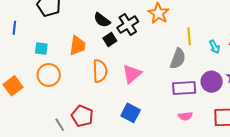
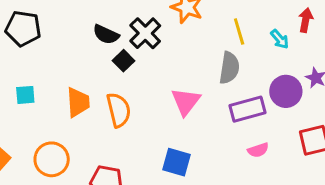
orange trapezoid: (77, 46) -> (78, 102), moved
pink triangle: (132, 74) -> (186, 102), moved
orange circle: (49, 75) -> (52, 159), moved

